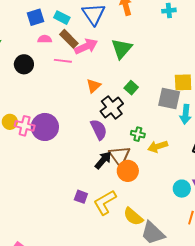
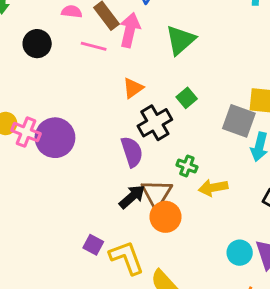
pink arrow: (86, 46) -> (130, 30), turned -60
yellow L-shape: (105, 202) -> (127, 258), turned 92

